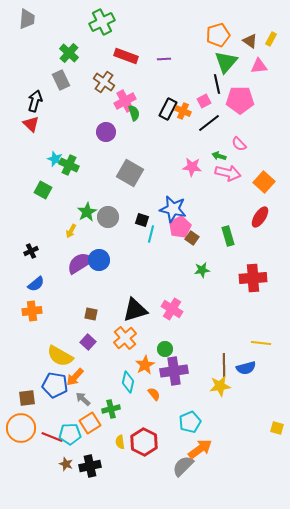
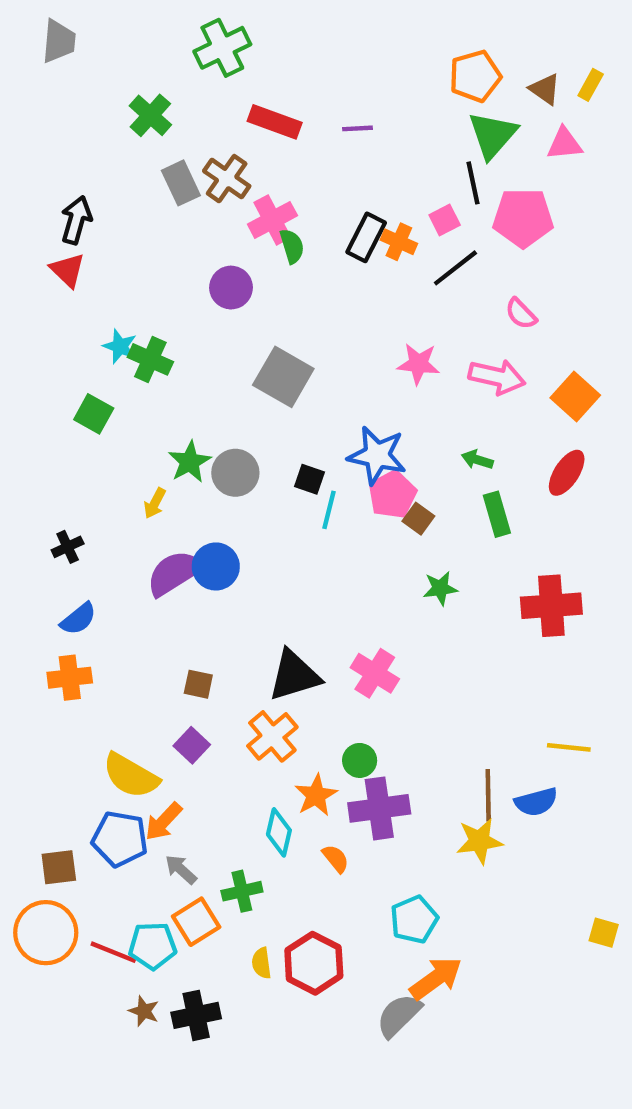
gray rectangle: (61, 80) -> (181, 183), moved
green arrow: (219, 156) -> (477, 460), moved

